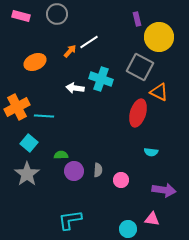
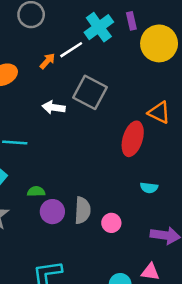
gray square: (140, 67) -> (90, 92), moved
cyan cross: (101, 79) -> (99, 27), moved, turned 35
gray semicircle: (98, 170) -> (82, 210), size x1.5

